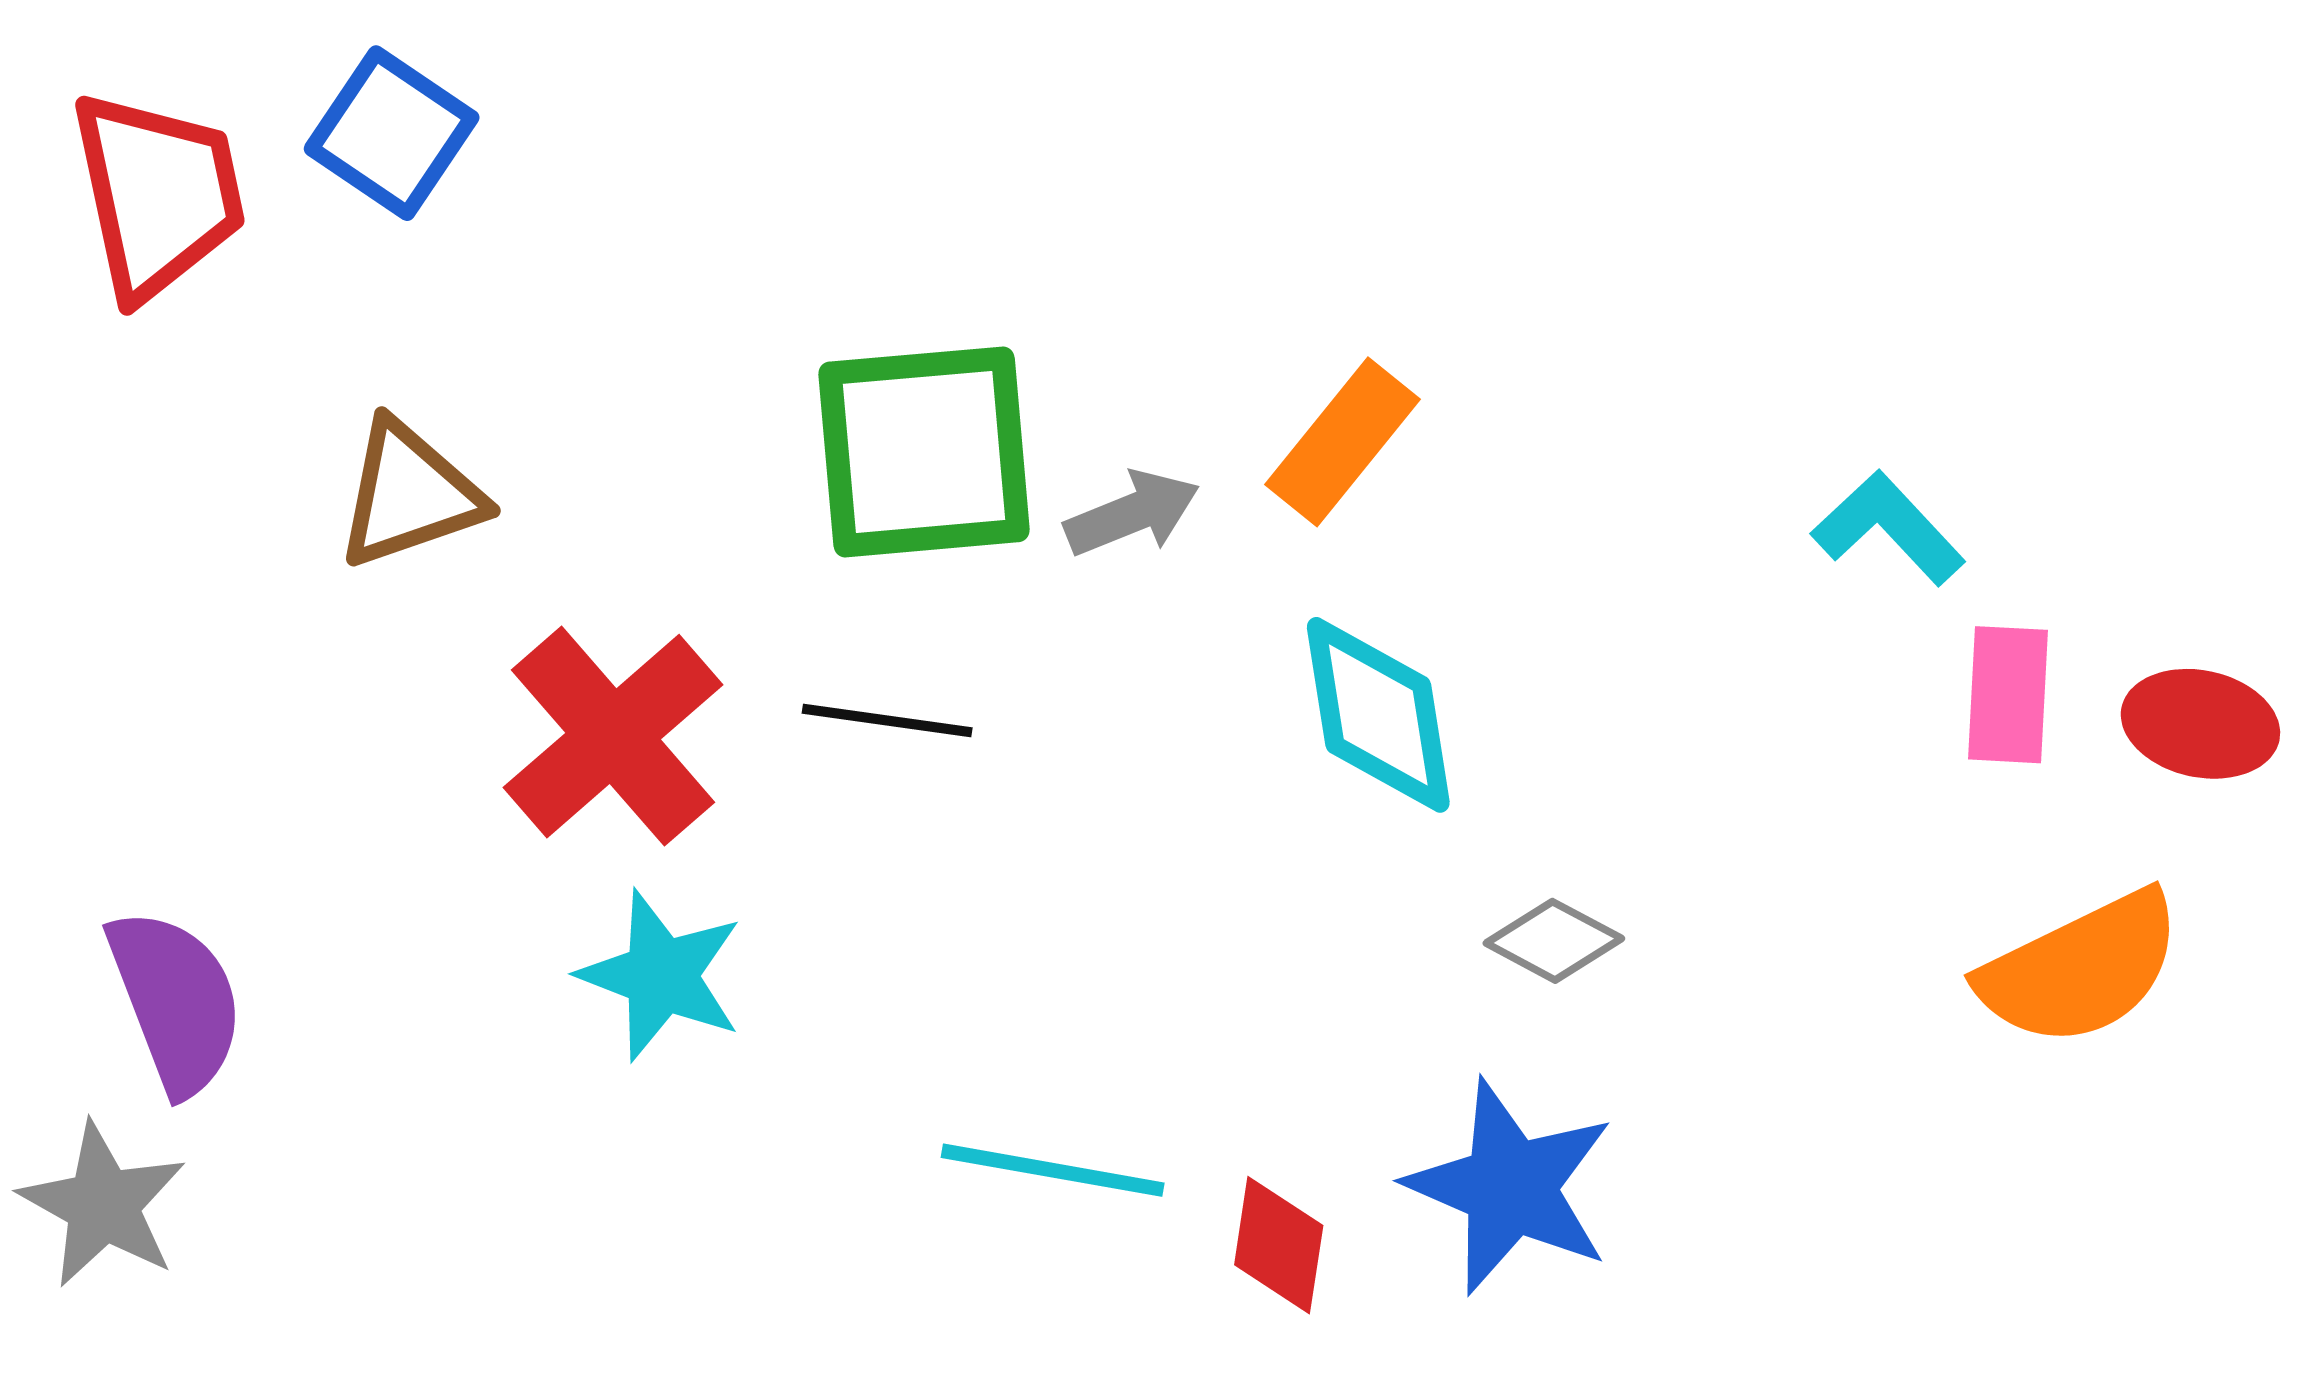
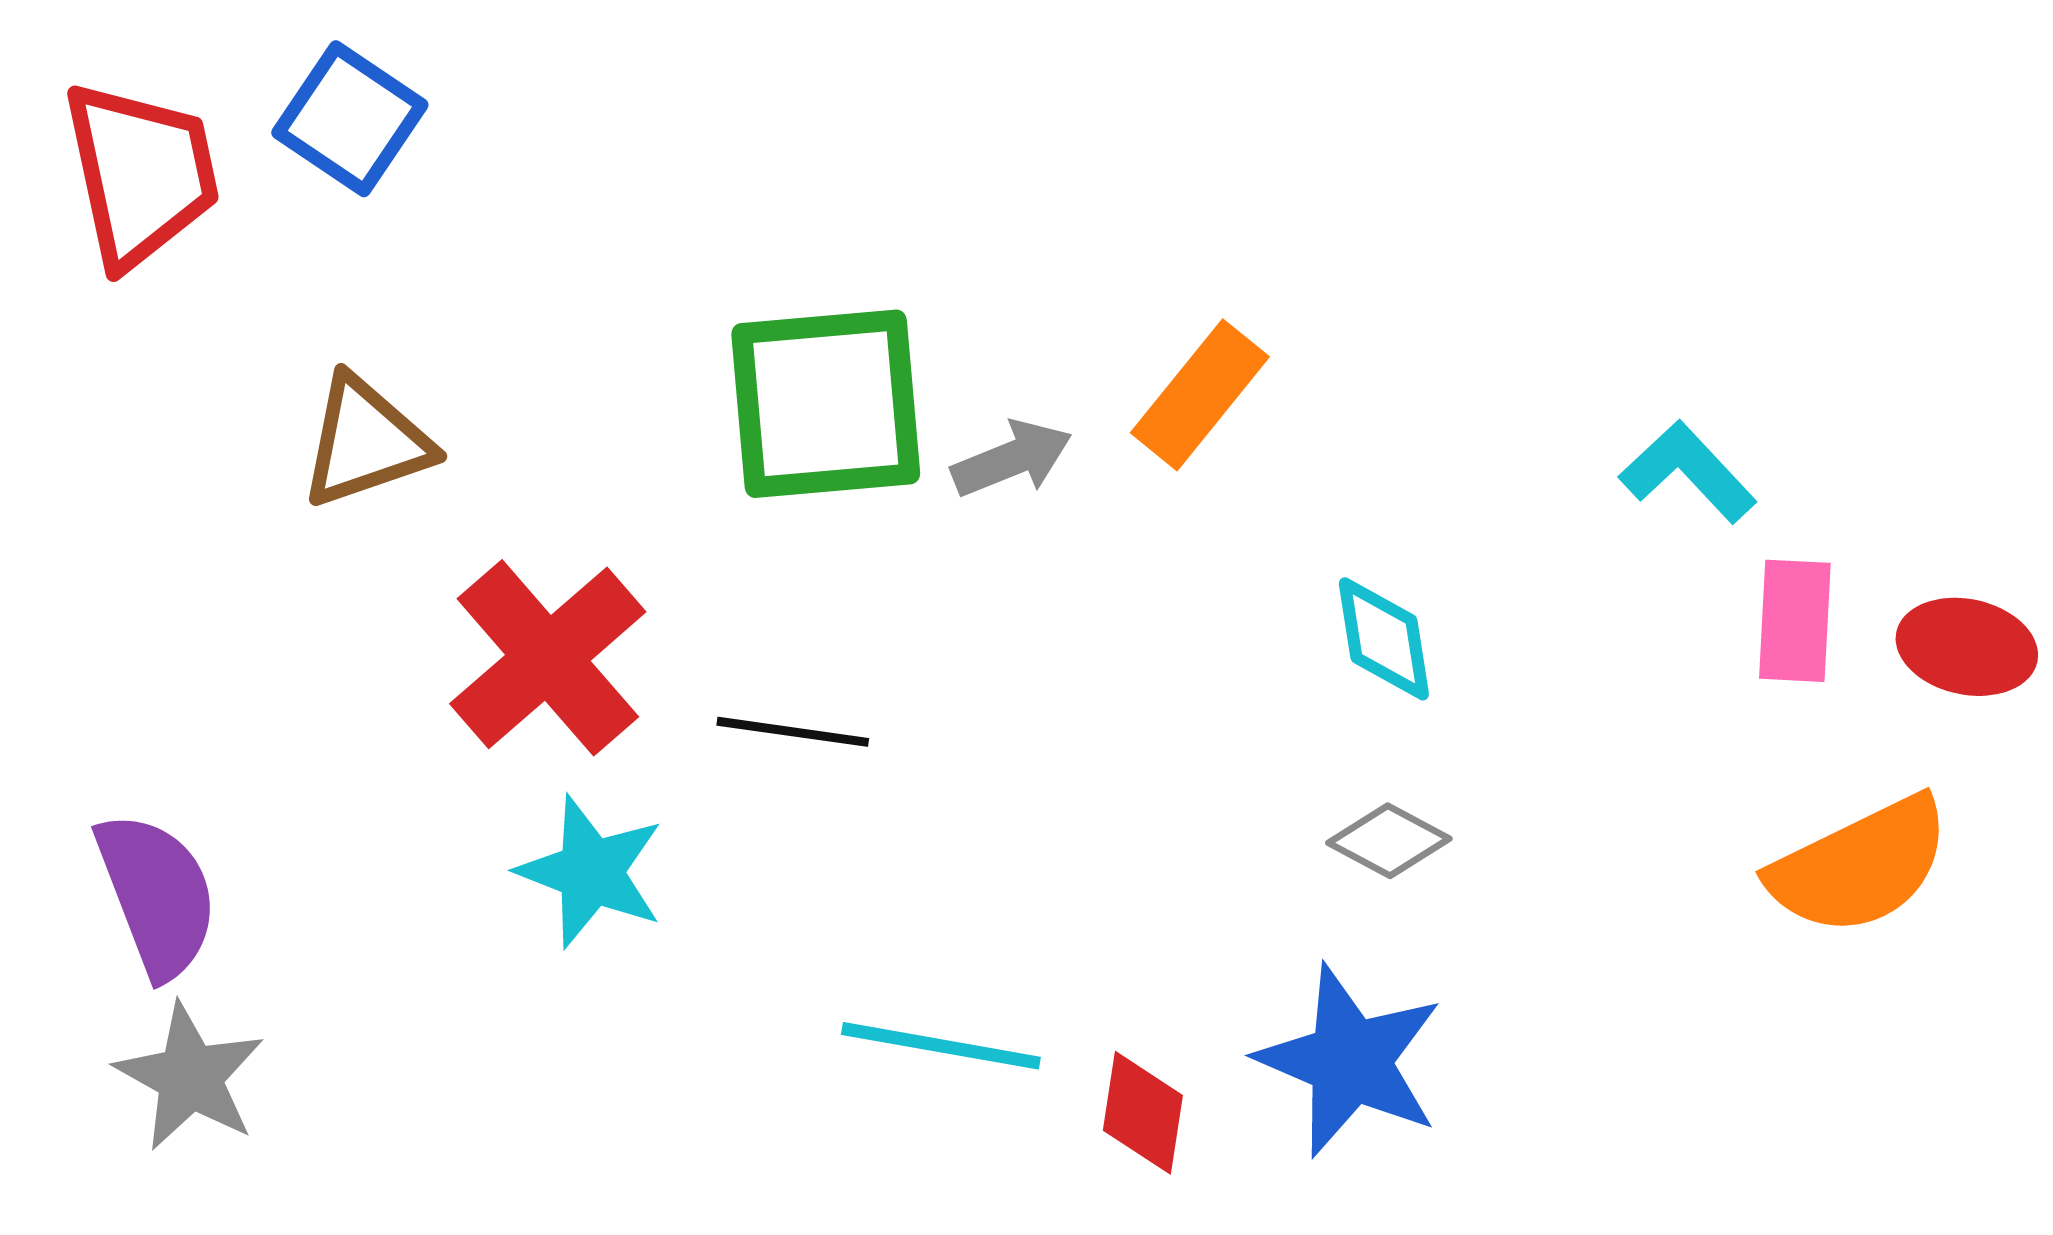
cyan diamond: (1378, 715) -> (1384, 639), moved, size x0.7
black line: (887, 720) -> (793, 732), moved
gray star: (103, 1205) -> (190, 1077), moved

